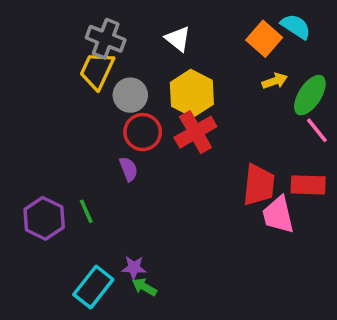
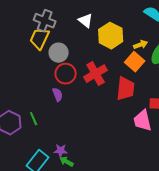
orange square: (264, 39) -> (135, 62), moved
yellow hexagon: (192, 93) -> (111, 36), moved
red trapezoid: (259, 185) -> (126, 89), moved

